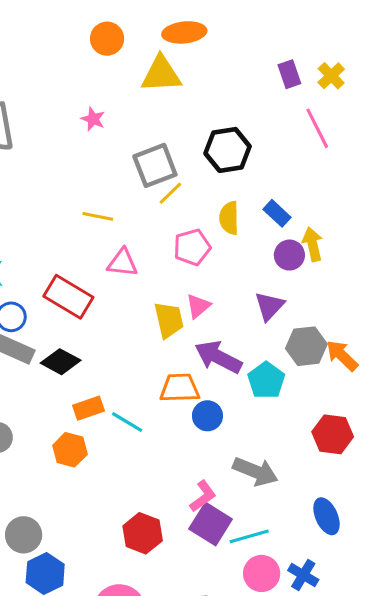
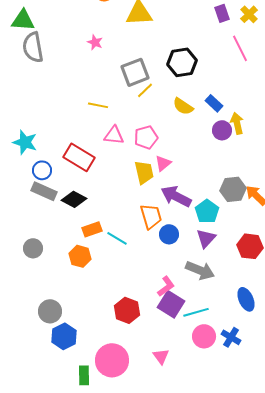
yellow semicircle: (229, 218) -> (183, 106), turned -55
pink pentagon: (192, 247) -> (146, 137), moved
purple triangle: (269, 306) -> (206, 238), moved
orange trapezoid: (180, 388) -> (151, 216), turned 76

